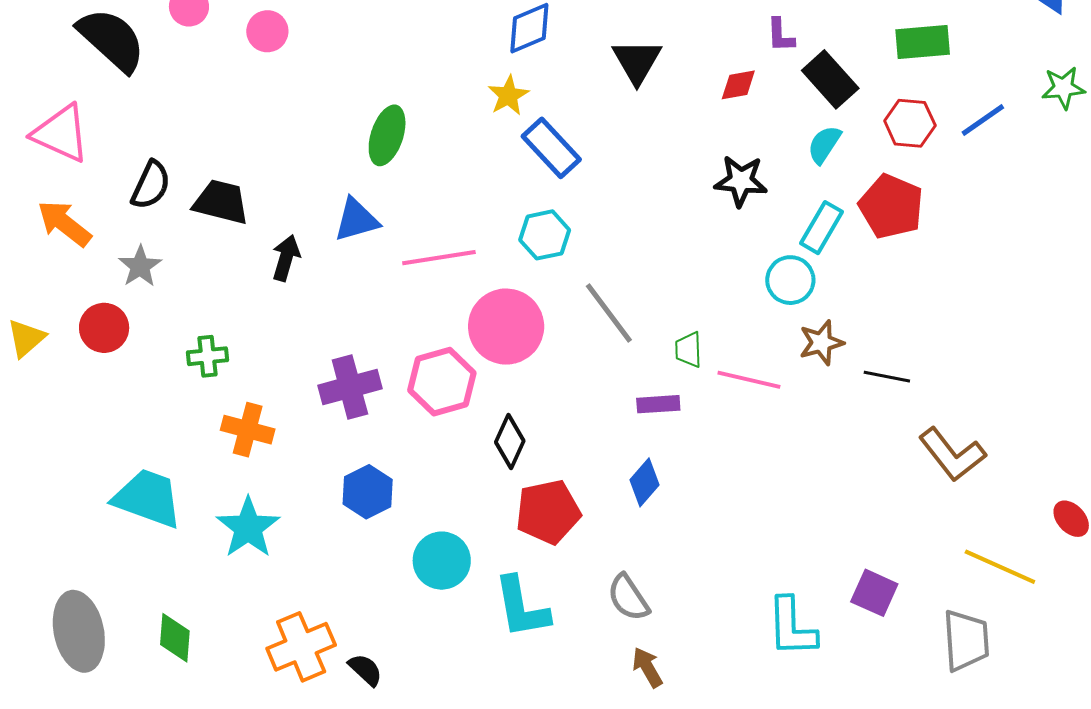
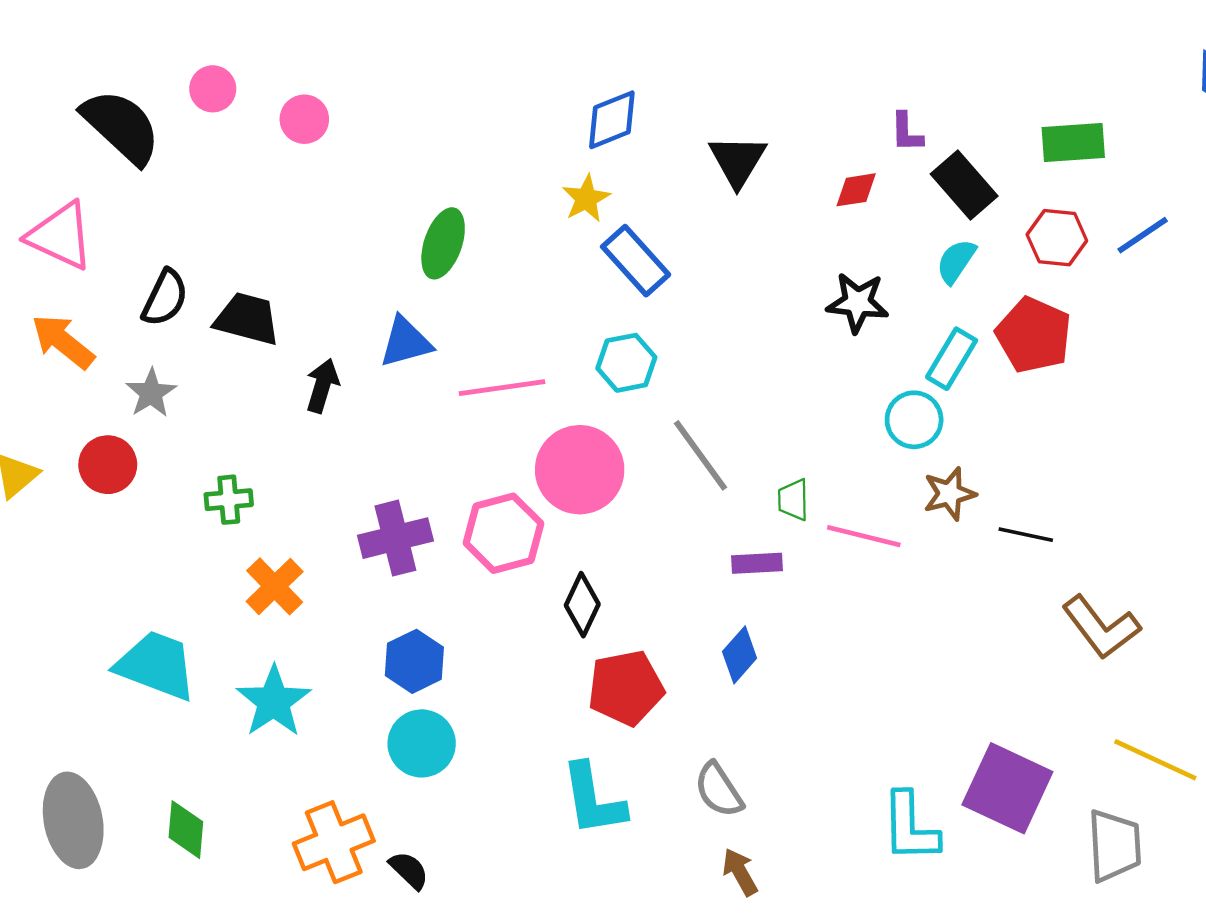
orange cross: (248, 430) -> (275, 586), turned 30
cyan circle: (442, 561) -> (422, 743), moved
purple square: (874, 593) -> (1007, 788), size x1.6

